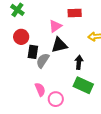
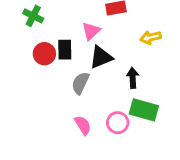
black rectangle: (33, 52) -> (65, 50), moved
pink circle: (56, 99) -> (118, 123), moved

